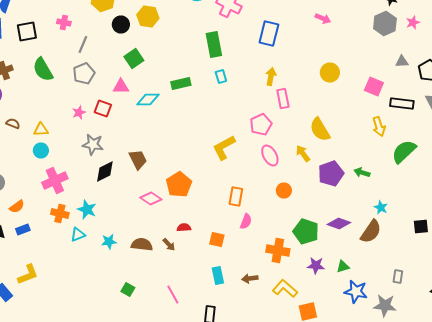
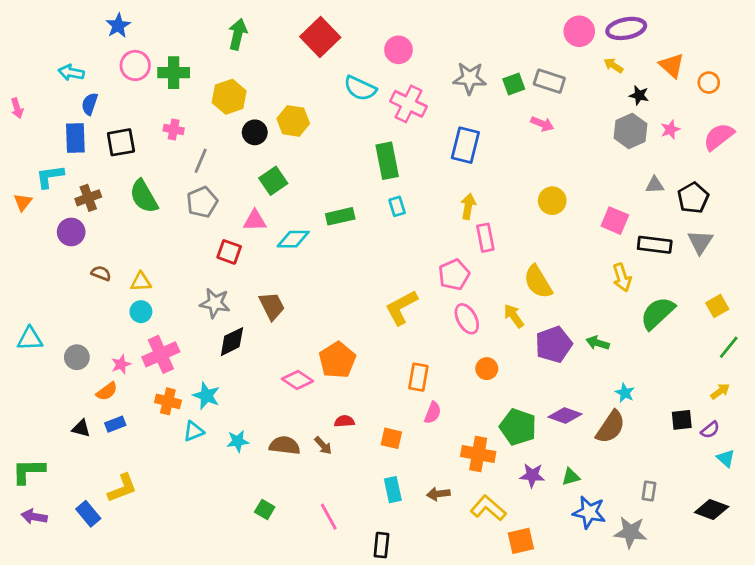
pink star: (79, 112) -> (121, 364), moved
brown trapezoid: (138, 160) -> (272, 306), moved

